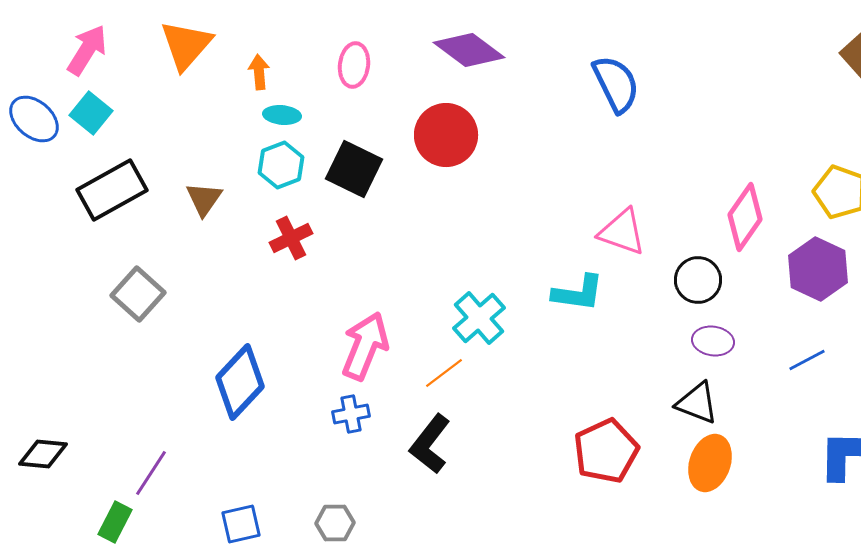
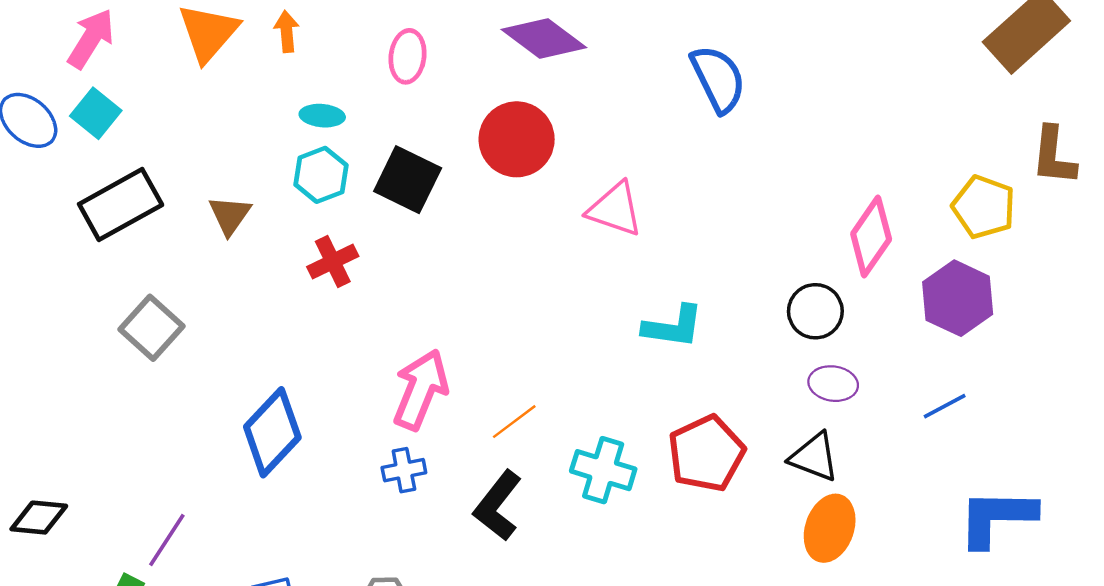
orange arrow: (259, 72) -> (287, 31), moved
pink triangle: (622, 232) -> (615, 209), moved
cyan cross: (479, 318) -> (603, 470), moved, turned -32
red pentagon: (606, 451) -> (706, 454), moved

